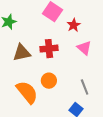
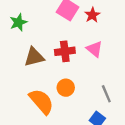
red star: (74, 25) -> (92, 15), moved
pink triangle: (84, 48) -> (94, 49), moved

